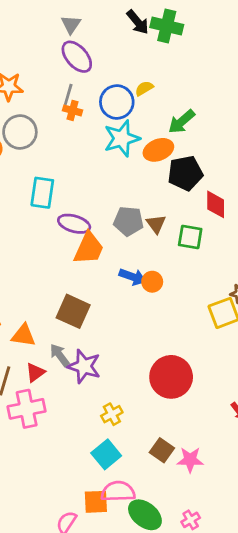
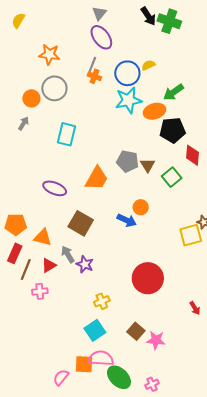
purple ellipse: (74, 224) -> (55, 188), moved
green square: (190, 237) -> (172, 177), turned 36
blue arrow: (133, 277) -> (127, 220), moved
purple star: (84, 366) -> (85, 264), size x0.7
pink cross: (27, 409) -> (40, 291), size x0.6

